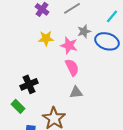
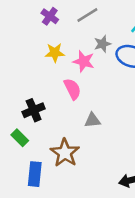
pink semicircle: (72, 67) -> (72, 89), moved

